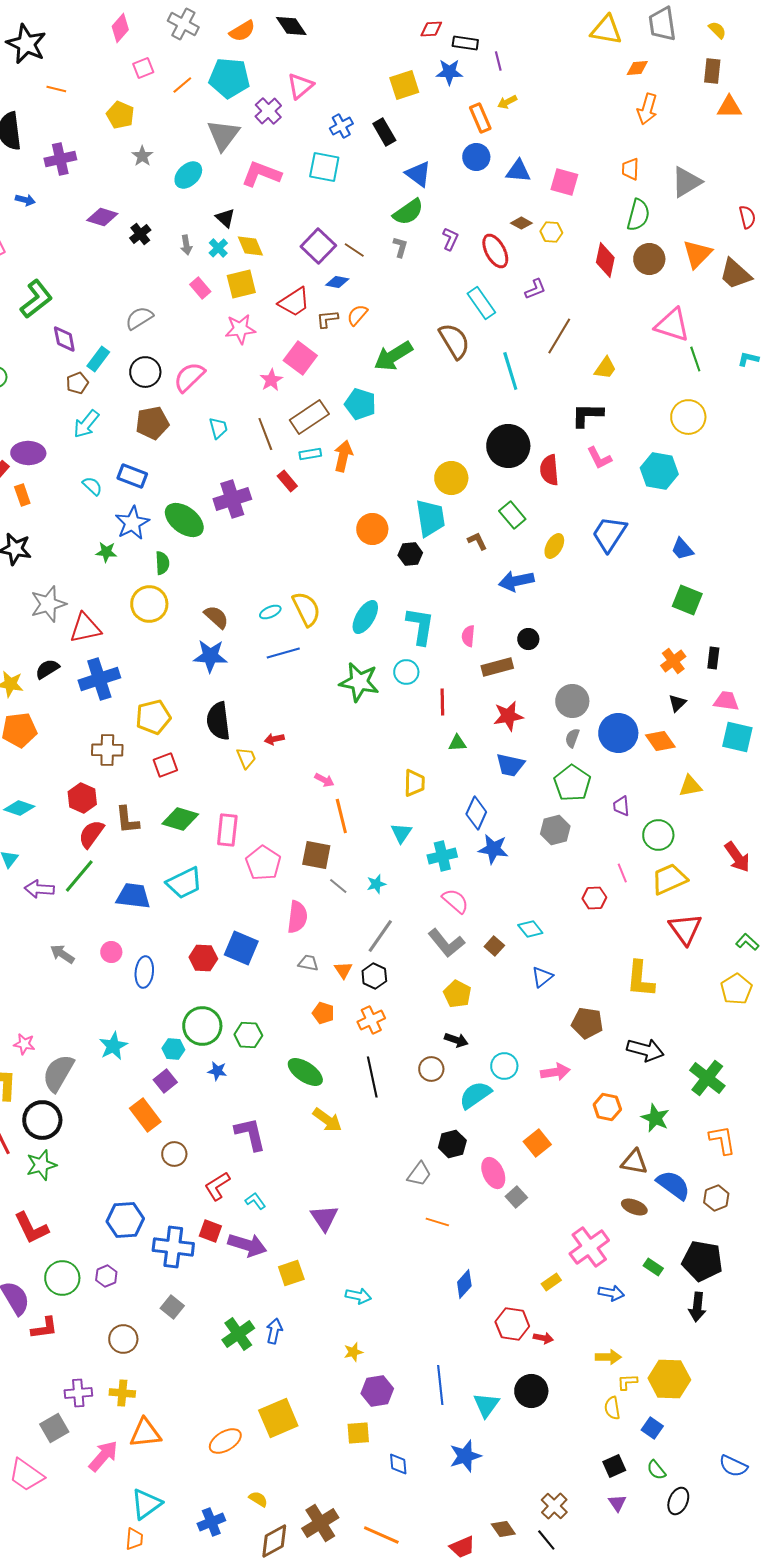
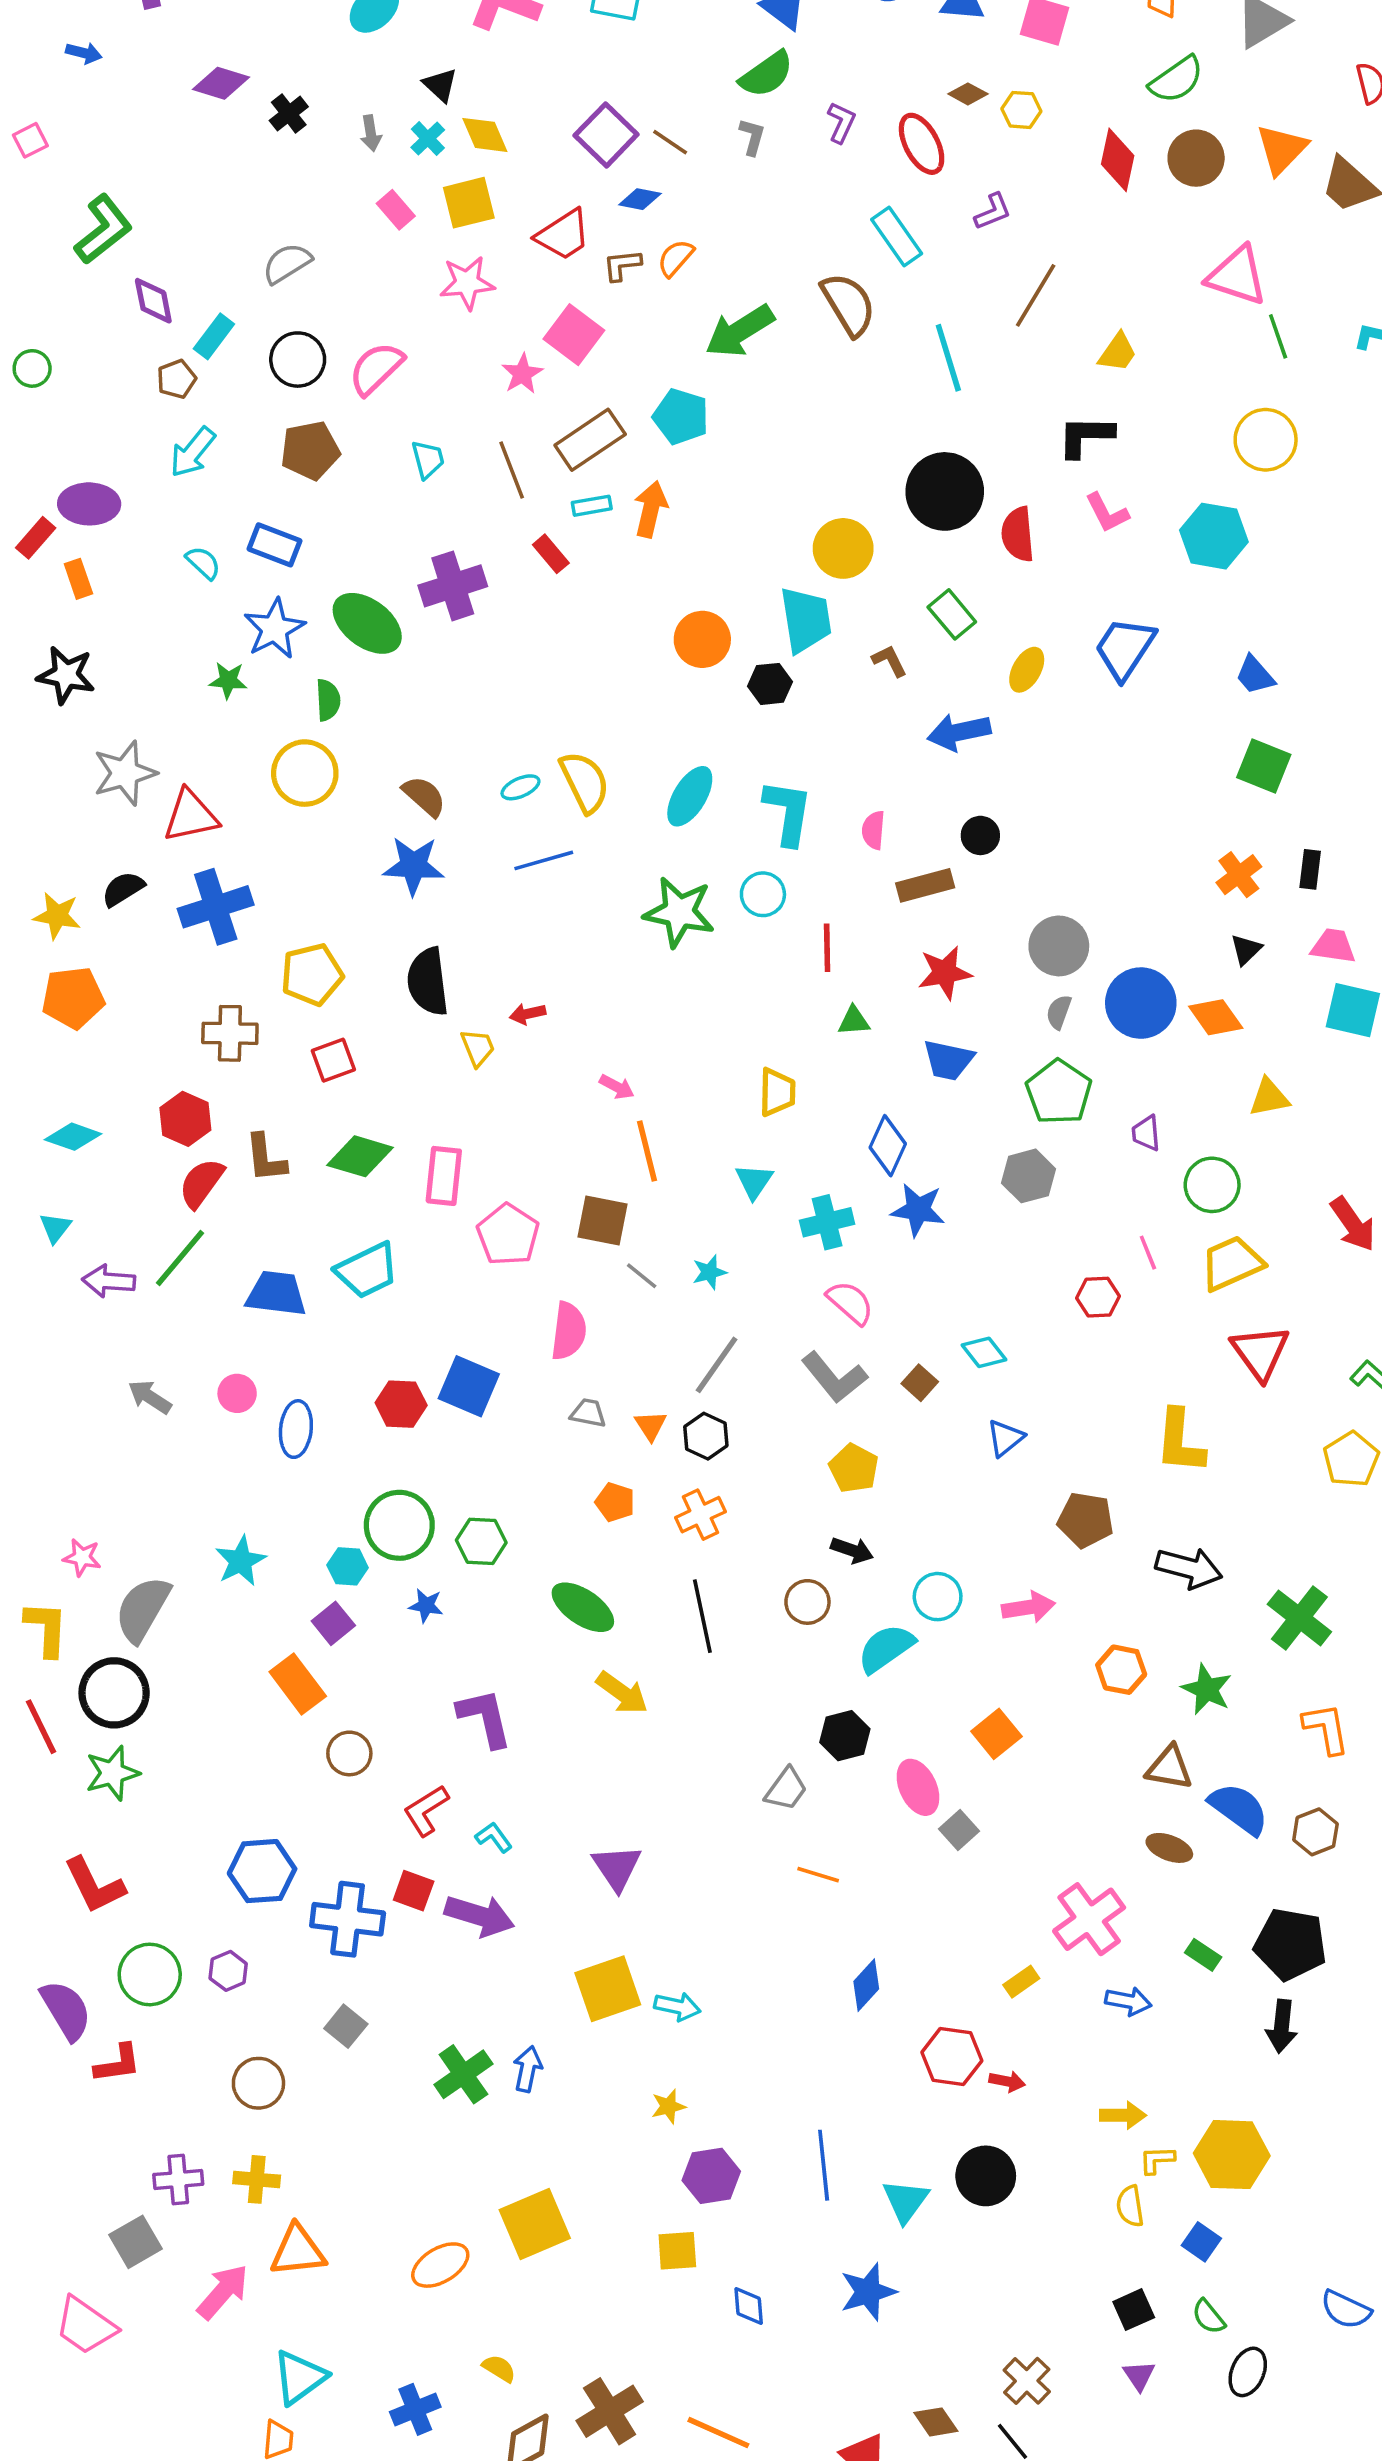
green semicircle: (638, 215) -> (1176, 80), turned 40
yellow square: (291, 1273) -> (608, 1989), moved, size x1.4

